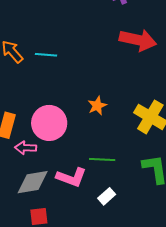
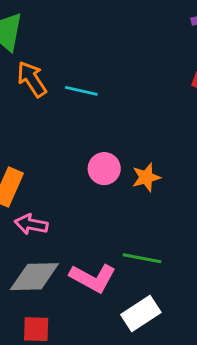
pink circle: (49, 123) -> (104, 169), moved, size x0.6
white rectangle: (107, 196) -> (141, 314), size x1.4

